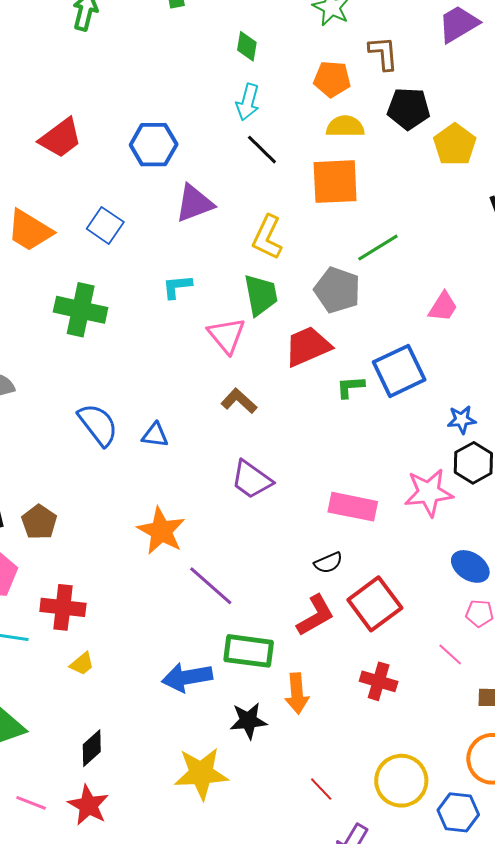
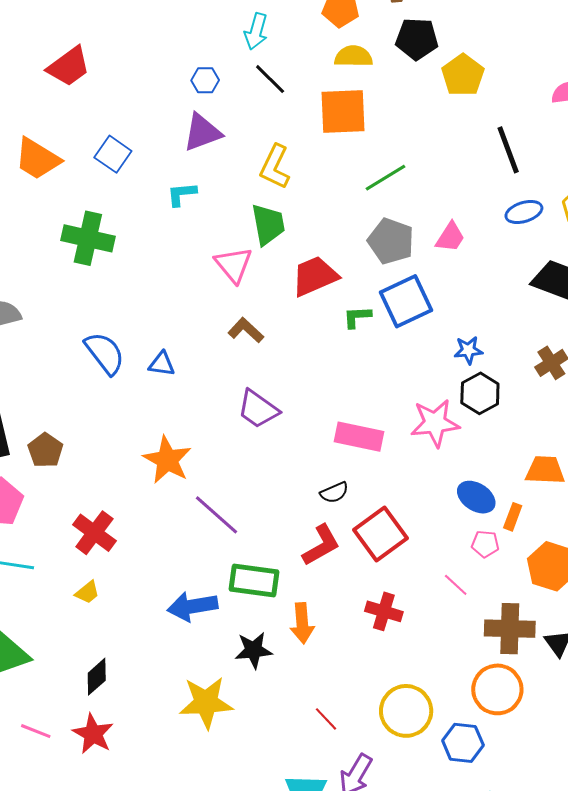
blue hexagon: (154, 145) -> (205, 80), moved, size x0.6
cyan L-shape: (177, 287) -> (182, 194), moved
gray pentagon: (337, 290) -> (391, 241), moved
red cross: (63, 607) -> (94, 533), moved, turned 30

